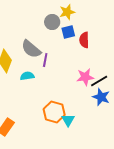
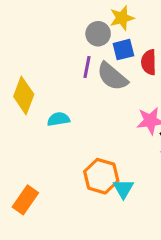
gray semicircle: (31, 49) -> (112, 76), moved
purple line: (45, 60) -> (87, 67), moved

